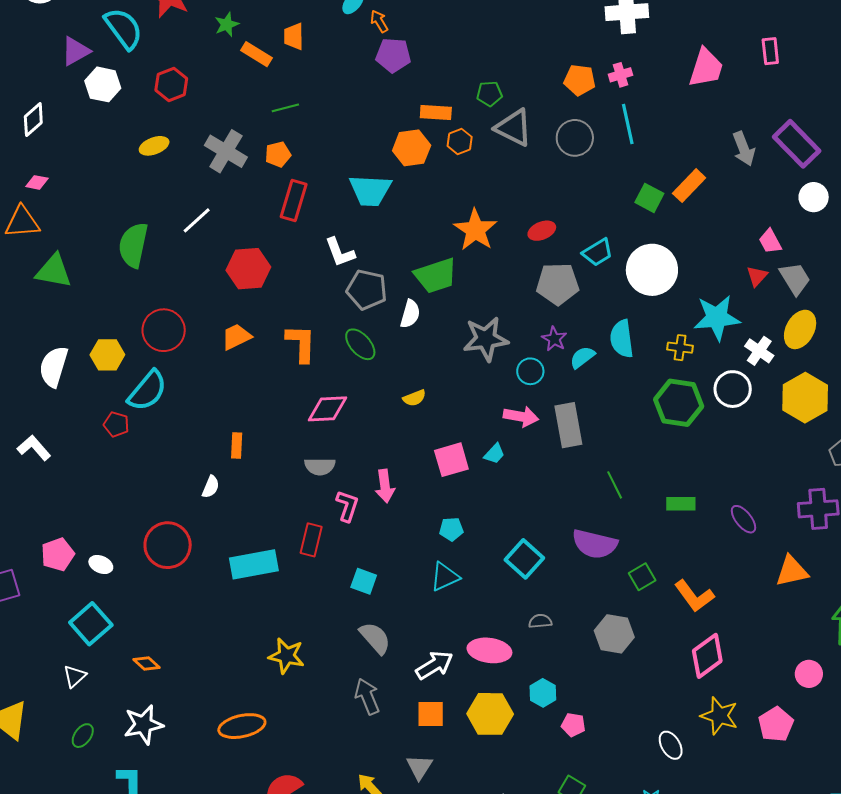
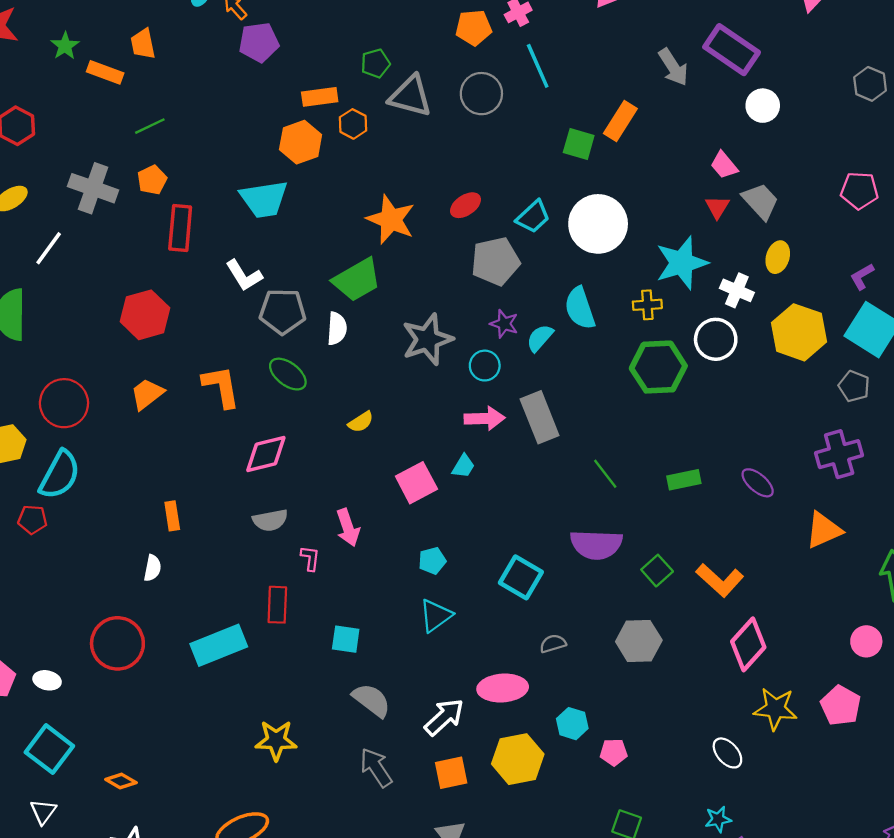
white line: (197, 220) -> (49, 248), moved
yellow ellipse: (800, 329) -> (778, 257), size x0.7
pink L-shape: (347, 506) -> (310, 558), size x0.7

